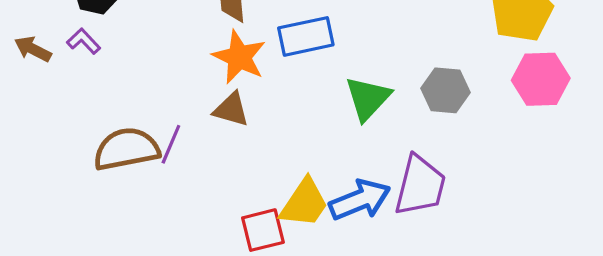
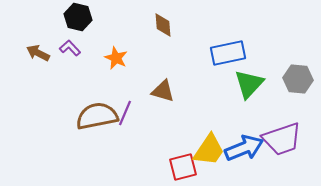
blue rectangle: (306, 36) -> (228, 53), moved
orange star: (239, 57) -> (116, 58), moved, size x0.7
purple trapezoid: (420, 186) -> (282, 139), turned 57

